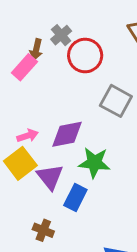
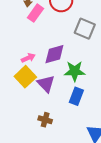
pink rectangle: (24, 67) -> (36, 13), moved
blue rectangle: (75, 197) -> (76, 96), moved

